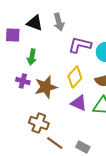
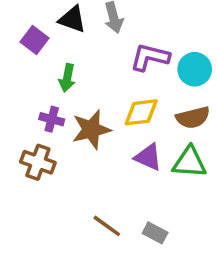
purple square: (13, 35) -> (34, 40), turned 35
yellow diamond: (75, 77) -> (141, 112), turned 40
brown cross: (39, 123) -> (38, 162), moved

